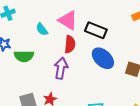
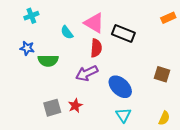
blue ellipse: (103, 58) -> (120, 87), moved
purple arrow: (61, 68) -> (87, 73), turned -125

